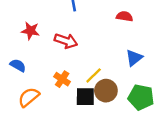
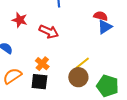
blue triangle: (134, 58) -> (105, 27), moved
yellow line: (94, 75) -> (82, 63), moved
black square: (85, 97) -> (39, 82), moved

